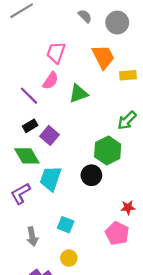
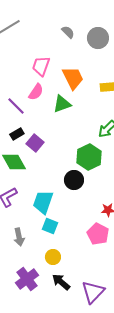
orange trapezoid: (103, 57) -> (73, 78), moved
cyan trapezoid: (51, 178) -> (43, 202), moved

